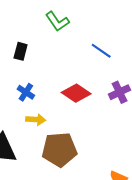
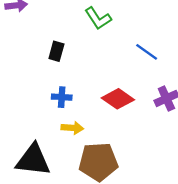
blue cross: (26, 92) -> (62, 97), turned -30

